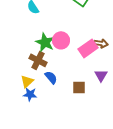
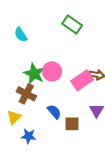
blue semicircle: (51, 77) -> (54, 112), moved
blue star: (30, 94) -> (29, 136), moved

